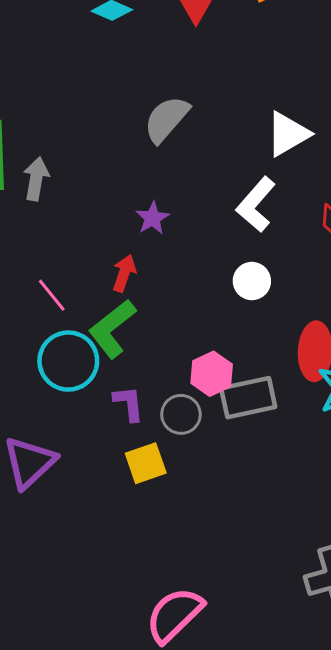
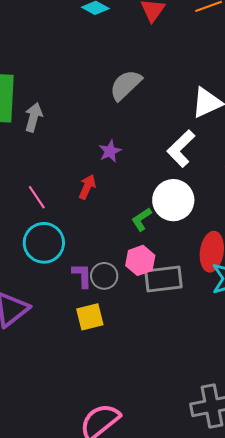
white circle: (252, 281) -> (173, 200), size x1.6
green L-shape: (112, 329) -> (142, 219), moved, size x0.6
gray circle: (181, 414) -> (104, 276), moved

